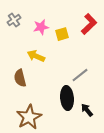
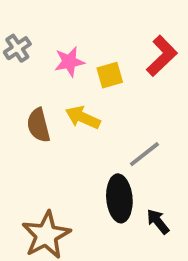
yellow arrow: (36, 56) -> (83, 118), moved
brown semicircle: (20, 78) -> (38, 125), moved

